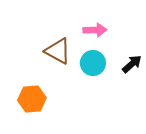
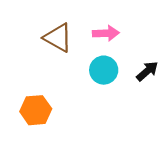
brown triangle: (58, 51) -> (58, 38), moved

